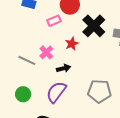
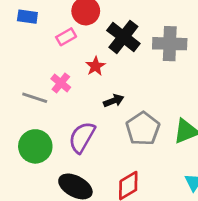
black arrow: (64, 68) -> (114, 101), moved
gray pentagon: (99, 91) -> (143, 129), turned -30
green circle: (23, 94) -> (35, 146), size x1.5

